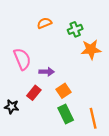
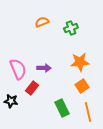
orange star: (91, 49) -> (80, 62), moved
pink semicircle: (22, 59) -> (18, 69), moved
orange square: (63, 91) -> (82, 86), moved

